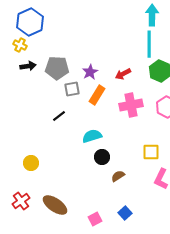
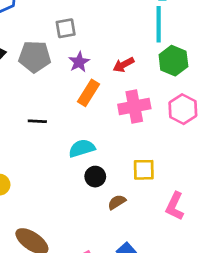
gray square: (72, 89) -> (66, 28), moved
black line: (59, 116) -> (37, 121), turned 40
yellow square: (151, 152) -> (144, 170), moved

